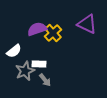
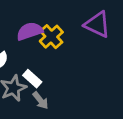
white rectangle: (39, 64) -> (32, 79), turned 40

